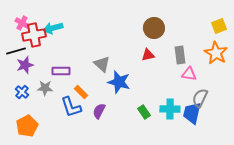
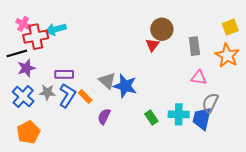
red triangle: (148, 55) -> (152, 45), moved, turned -40
gray rectangle: (180, 55) -> (194, 46), moved
gray triangle: (102, 64) -> (107, 81), moved
blue cross: (22, 92) -> (23, 96), size x1.5
blue L-shape: (71, 107) -> (67, 95), moved, turned -130

